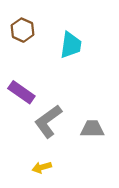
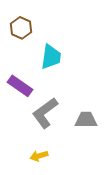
cyan trapezoid: (71, 45) -> (51, 57), moved

